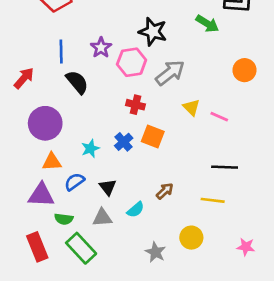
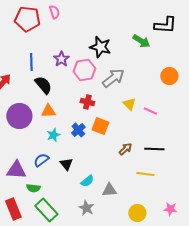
orange triangle: (52, 162) -> (48, 111), moved
brown arrow: (165, 191) -> (125, 149), moved
gray triangle: (102, 218) -> (109, 190), moved
yellow circle: (191, 238) -> (137, 213), moved
gray star: (155, 252) -> (86, 208), moved

